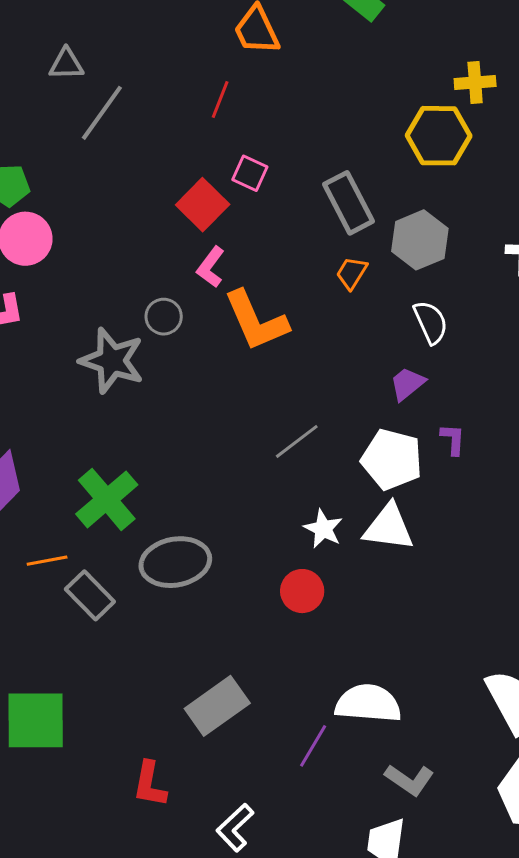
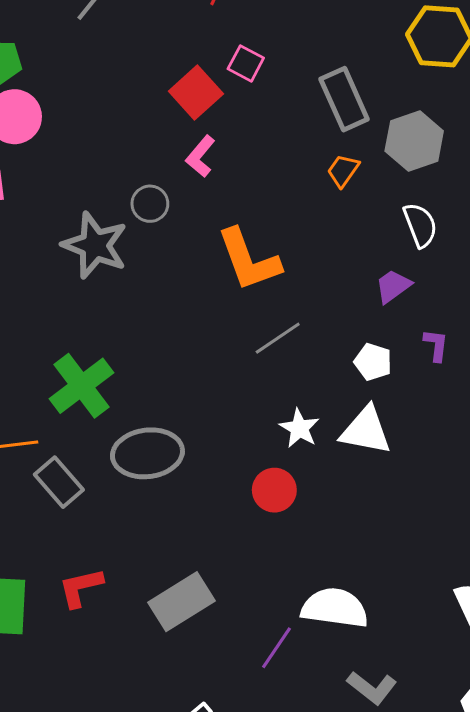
orange L-shape: (256, 321) -> (249, 260), moved
white pentagon: (392, 459) -> (373, 362), size x0.6
red L-shape: (150, 784) -> (81, 587), moved, turned 63

